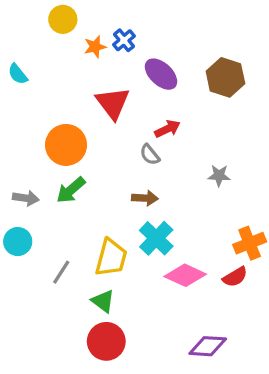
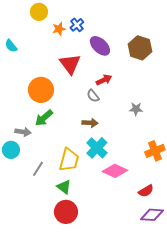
gray arrow: (26, 198) -> (23, 132), moved
red semicircle: (235, 277) -> (146, 191), moved
purple diamond: (208, 346) -> (152, 215), moved

